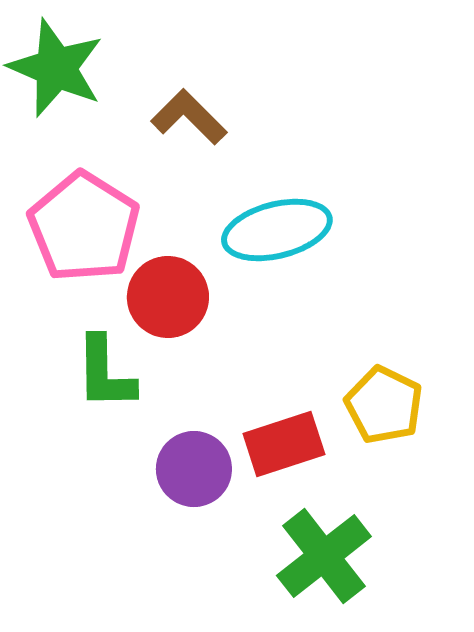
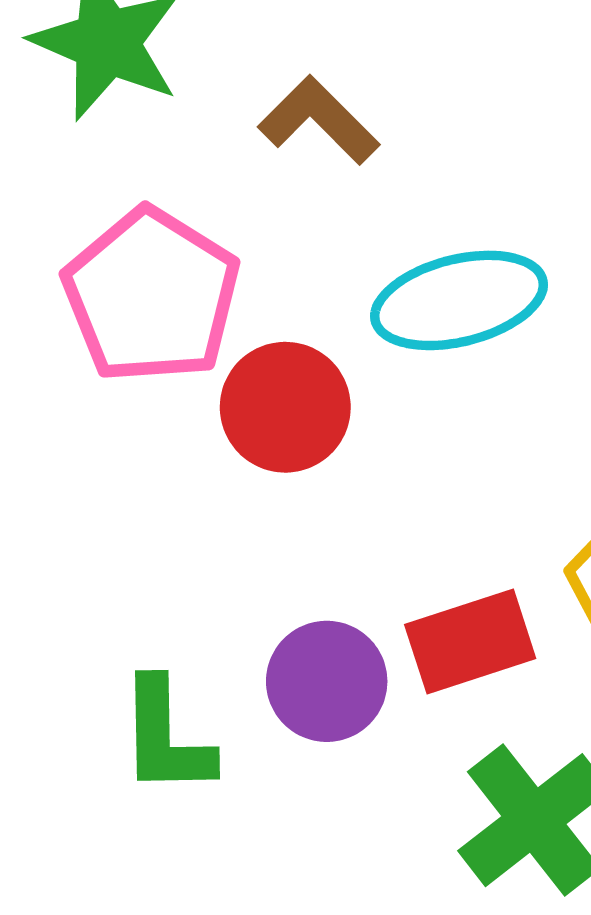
green L-shape: (105, 373) -> (166, 737), moved

